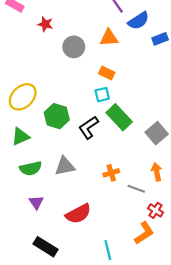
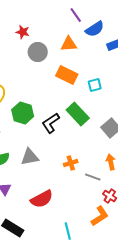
red star: (45, 24) -> (23, 32), moved
orange rectangle: (107, 73) -> (67, 75), size x1.5
cyan square: (102, 95) -> (95, 85), moved

